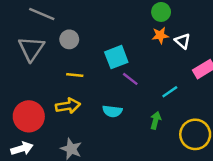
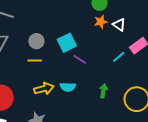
gray circle: (69, 39) -> (36, 41), moved
cyan line: (170, 92) -> (119, 57), moved
yellow arrow: (68, 106) -> (44, 89), moved

